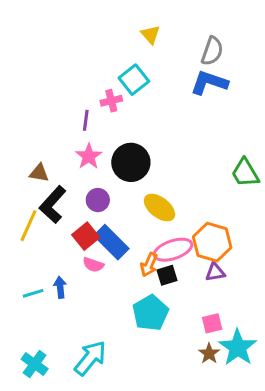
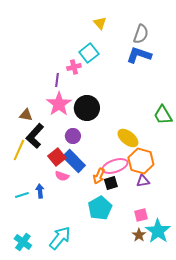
pink star: (89, 156) -> (59, 104), size x1.4
purple circle: (98, 200) -> (73, 136), moved
yellow ellipse: (159, 208) -> (128, 138), moved

